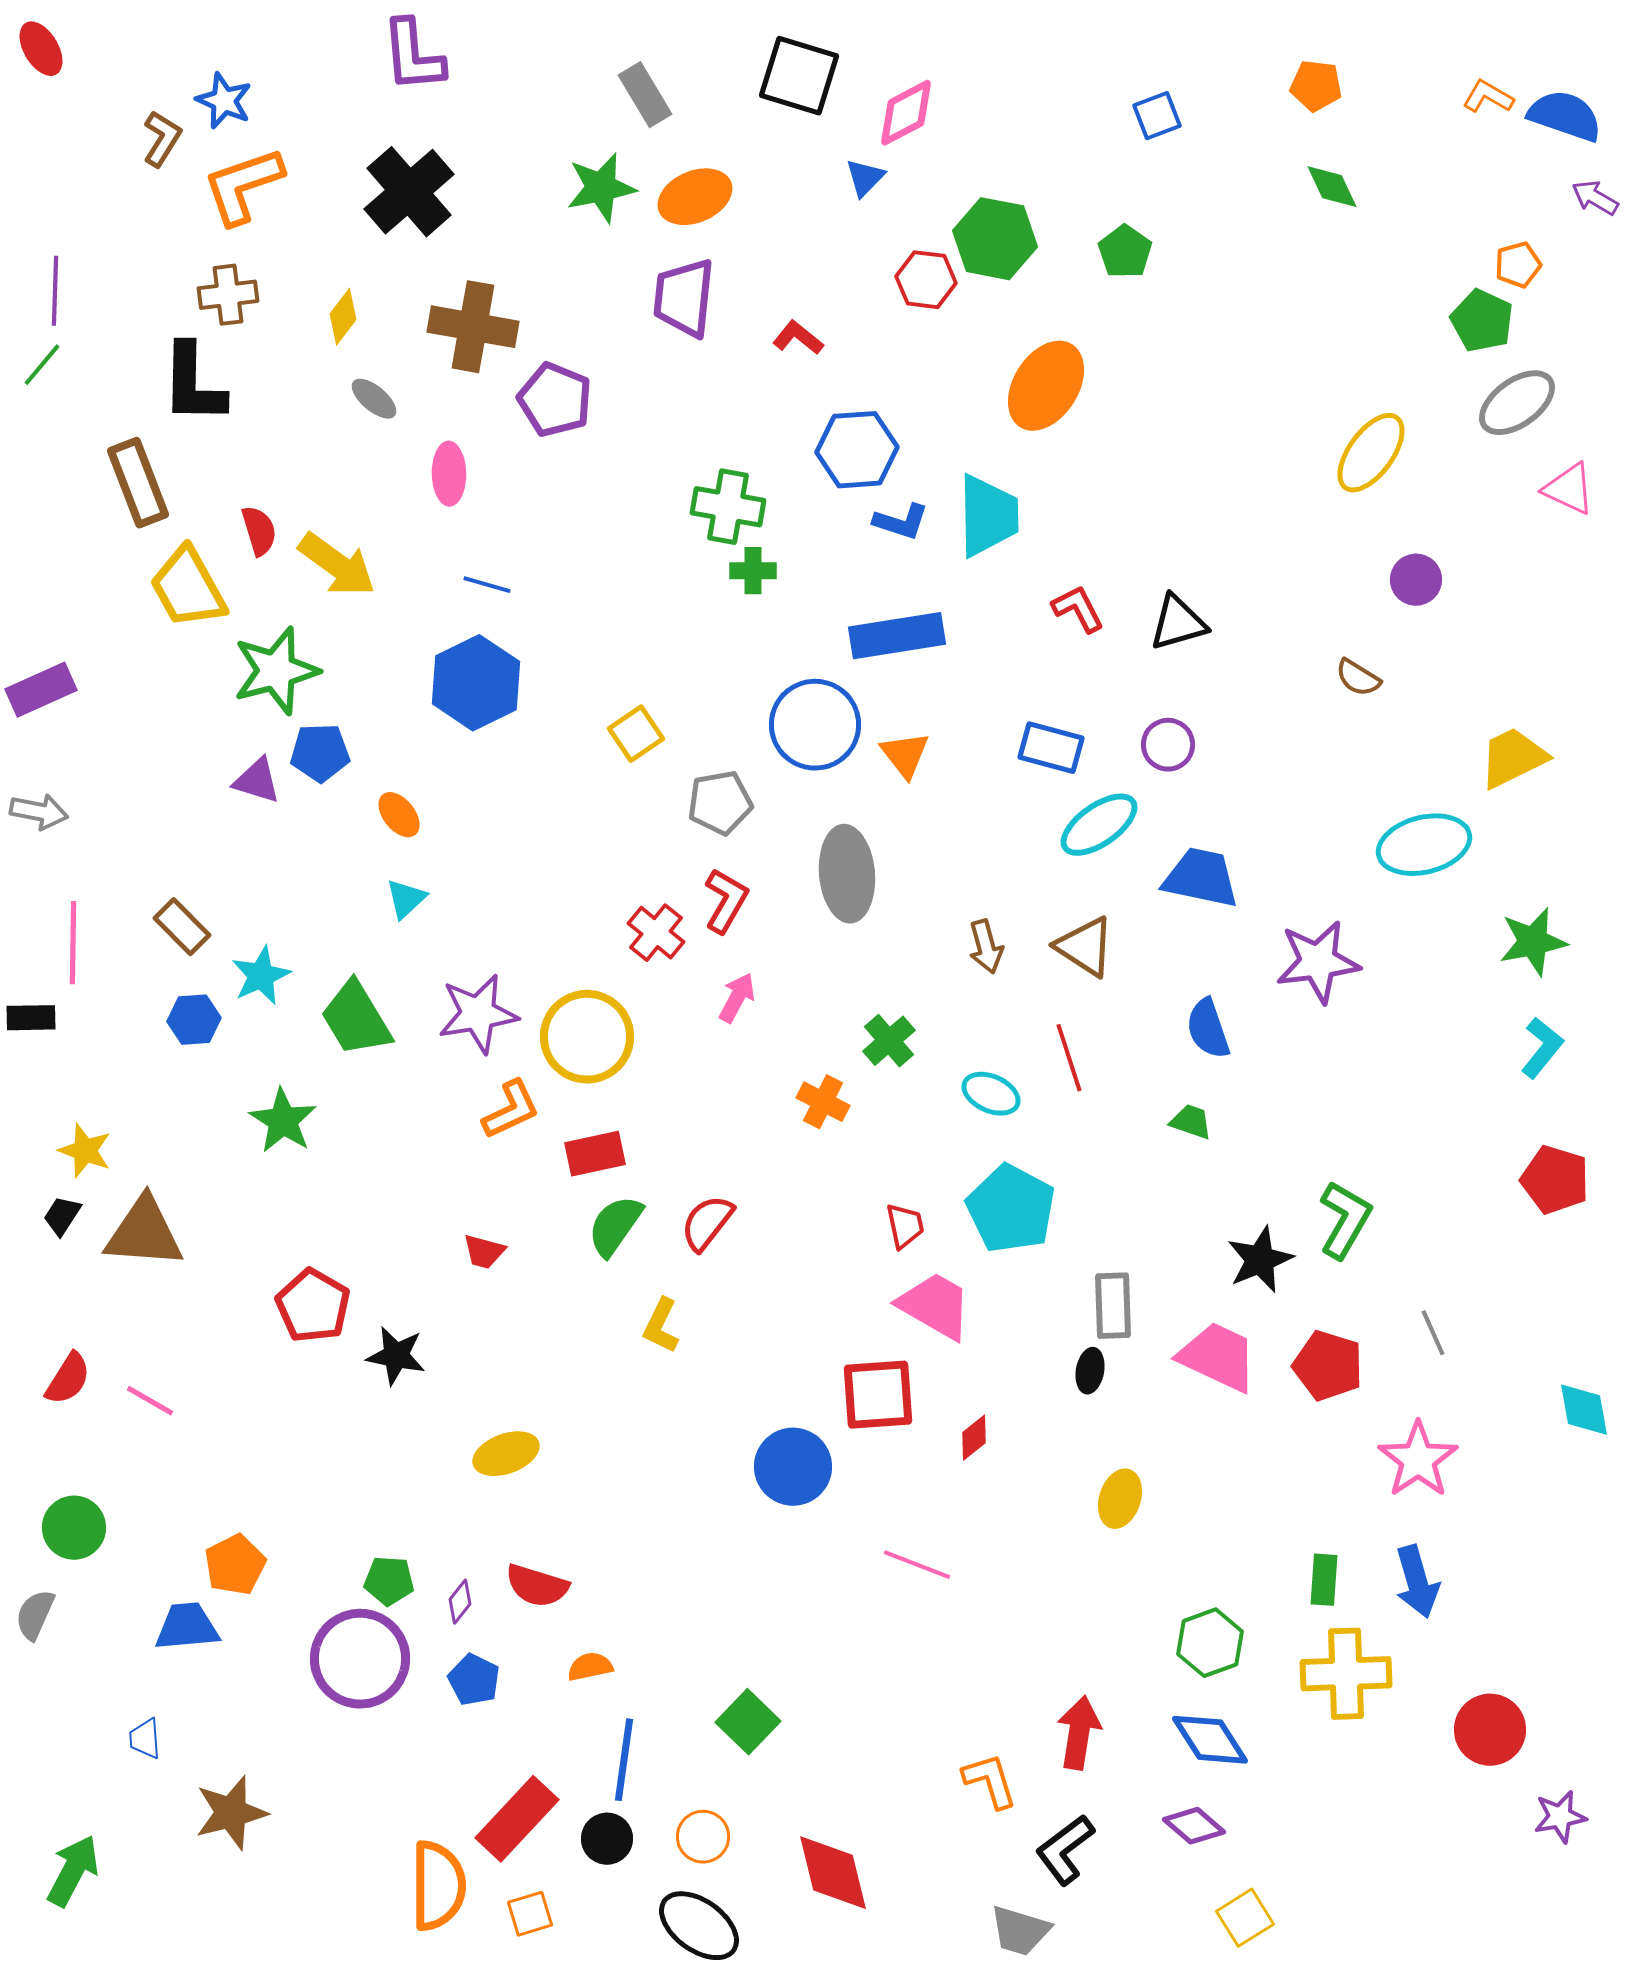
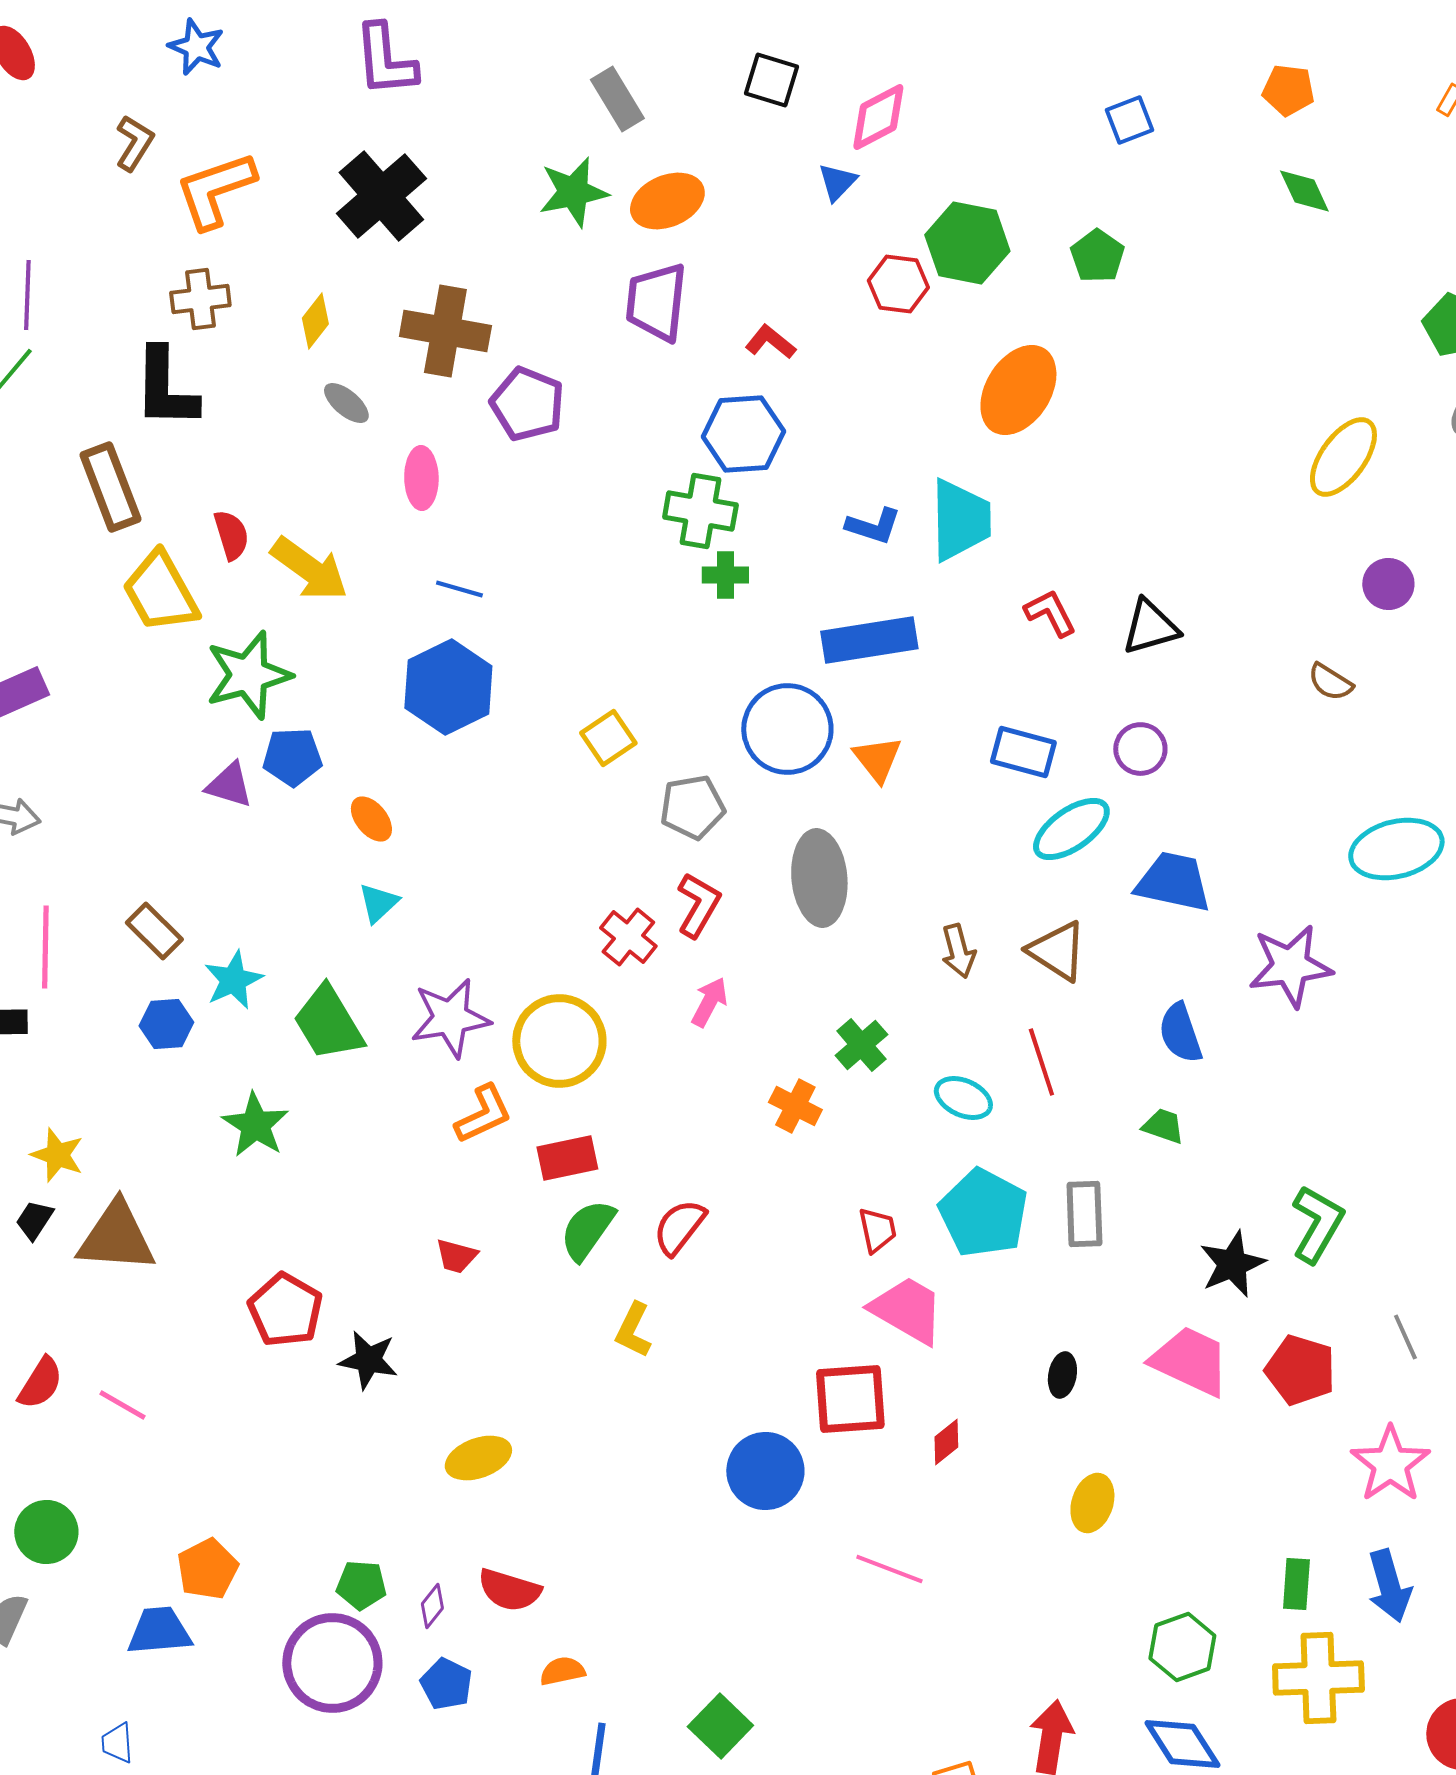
black square: (799, 76) -> (771, 80), size x0.7
blue star: (224, 101) -> (196, 47), moved
blue hexagon: (857, 450) -> (743, 434), moved
gray rectangle: (1113, 1306) -> (1084, 1214), moved

